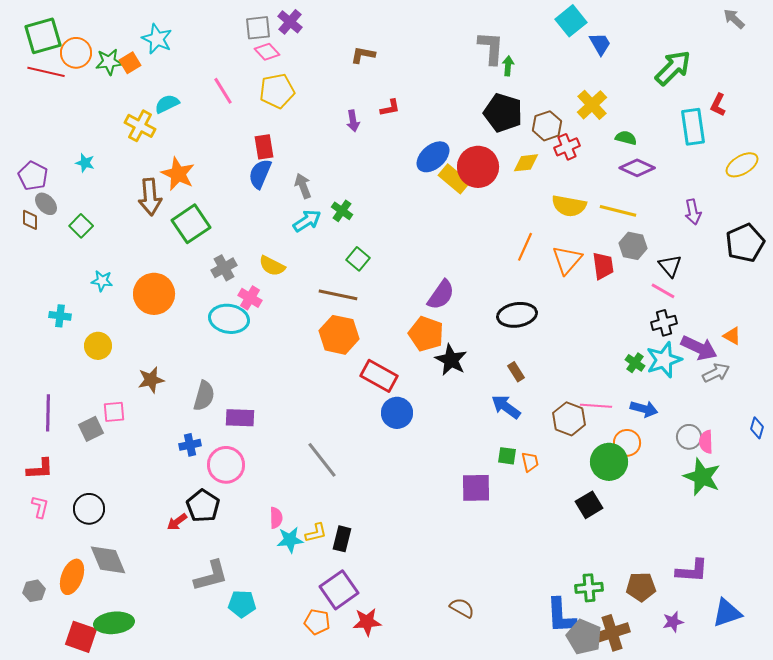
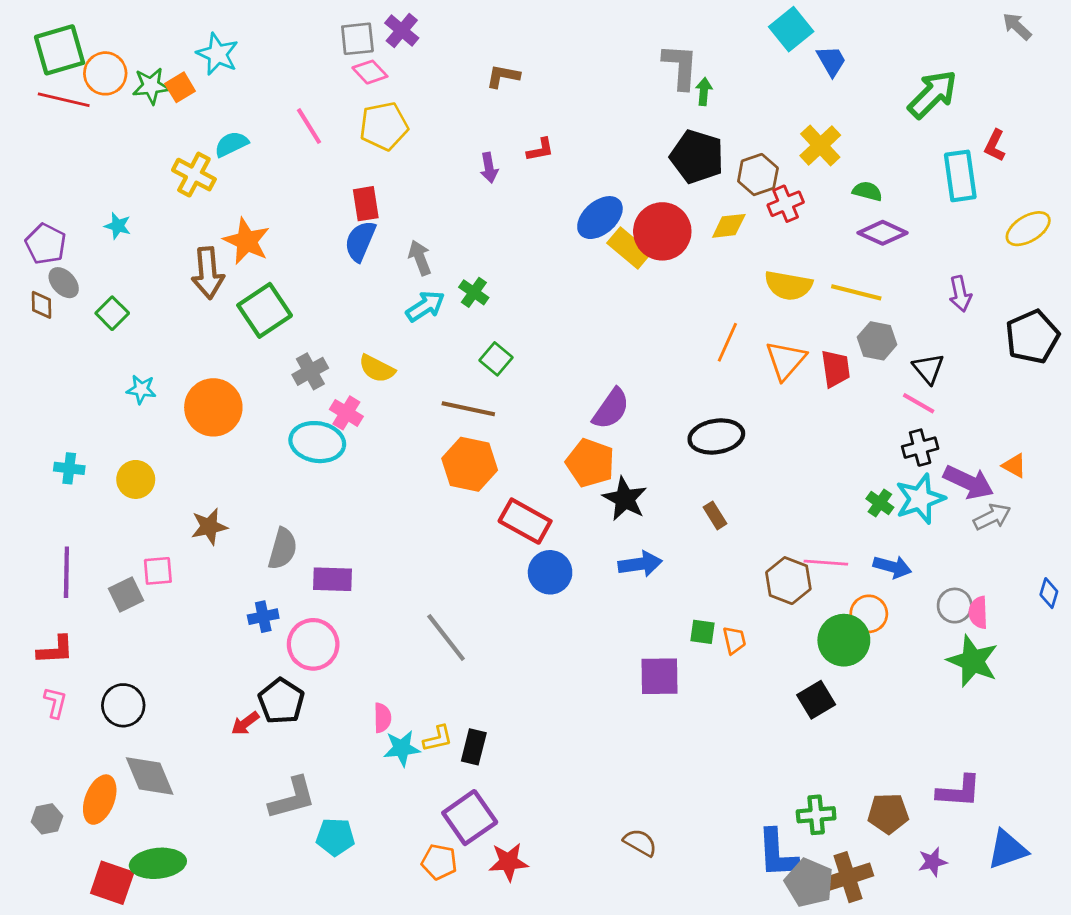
cyan cross: (60, 316) -> (69, 468), moved
blue arrow: (506, 407) -> (640, 564), moved, turned 136

